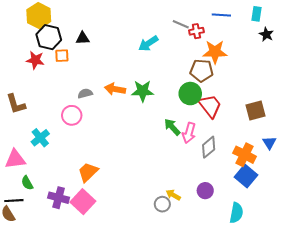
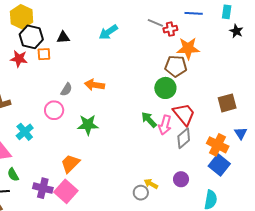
cyan arrow: (148, 43) -> (108, 32), moved
green star: (143, 91) -> (88, 125), moved
gray semicircle: (85, 93) -> (66, 89), turned 136
red trapezoid: (210, 106) -> (184, 114), moved

